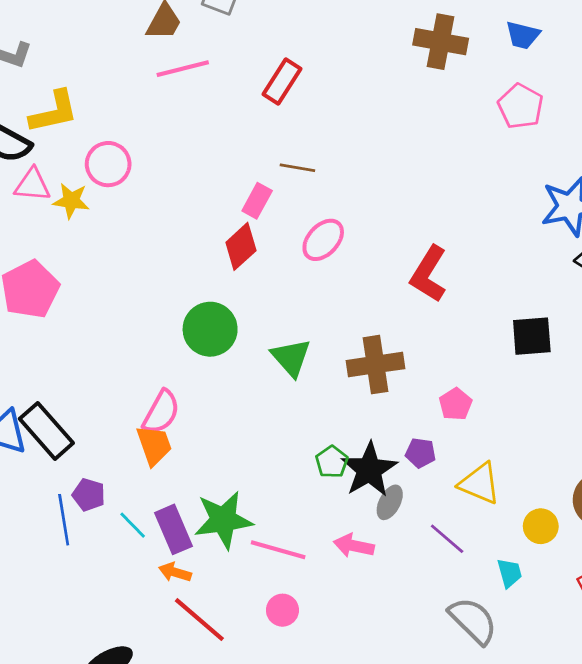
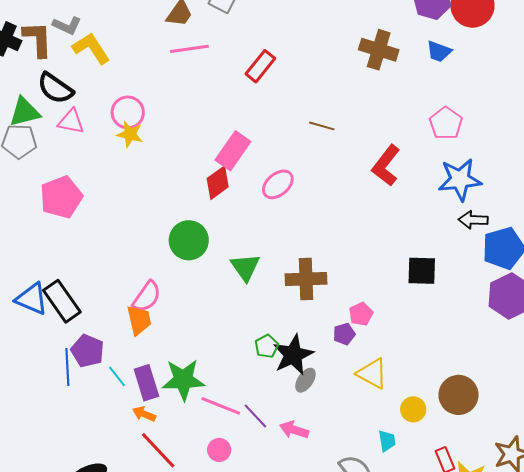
pink pentagon: (521, 106) -> (446, 123), moved
yellow L-shape: (54, 112) -> (91, 48), moved, turned -117
brown line: (297, 168) -> (322, 126), moved
yellow star: (71, 201) -> (130, 134), moved
pink rectangle: (257, 201) -> (233, 151), size x1.5
red L-shape: (429, 274) -> (386, 166), moved
purple pentagon: (420, 453) -> (344, 334), moved, turned -30
purple pentagon: (89, 495) -> (88, 351), size x1.4
purple line: (447, 539) -> (255, 416), moved
pink arrow: (354, 546) -> (294, 430), moved

